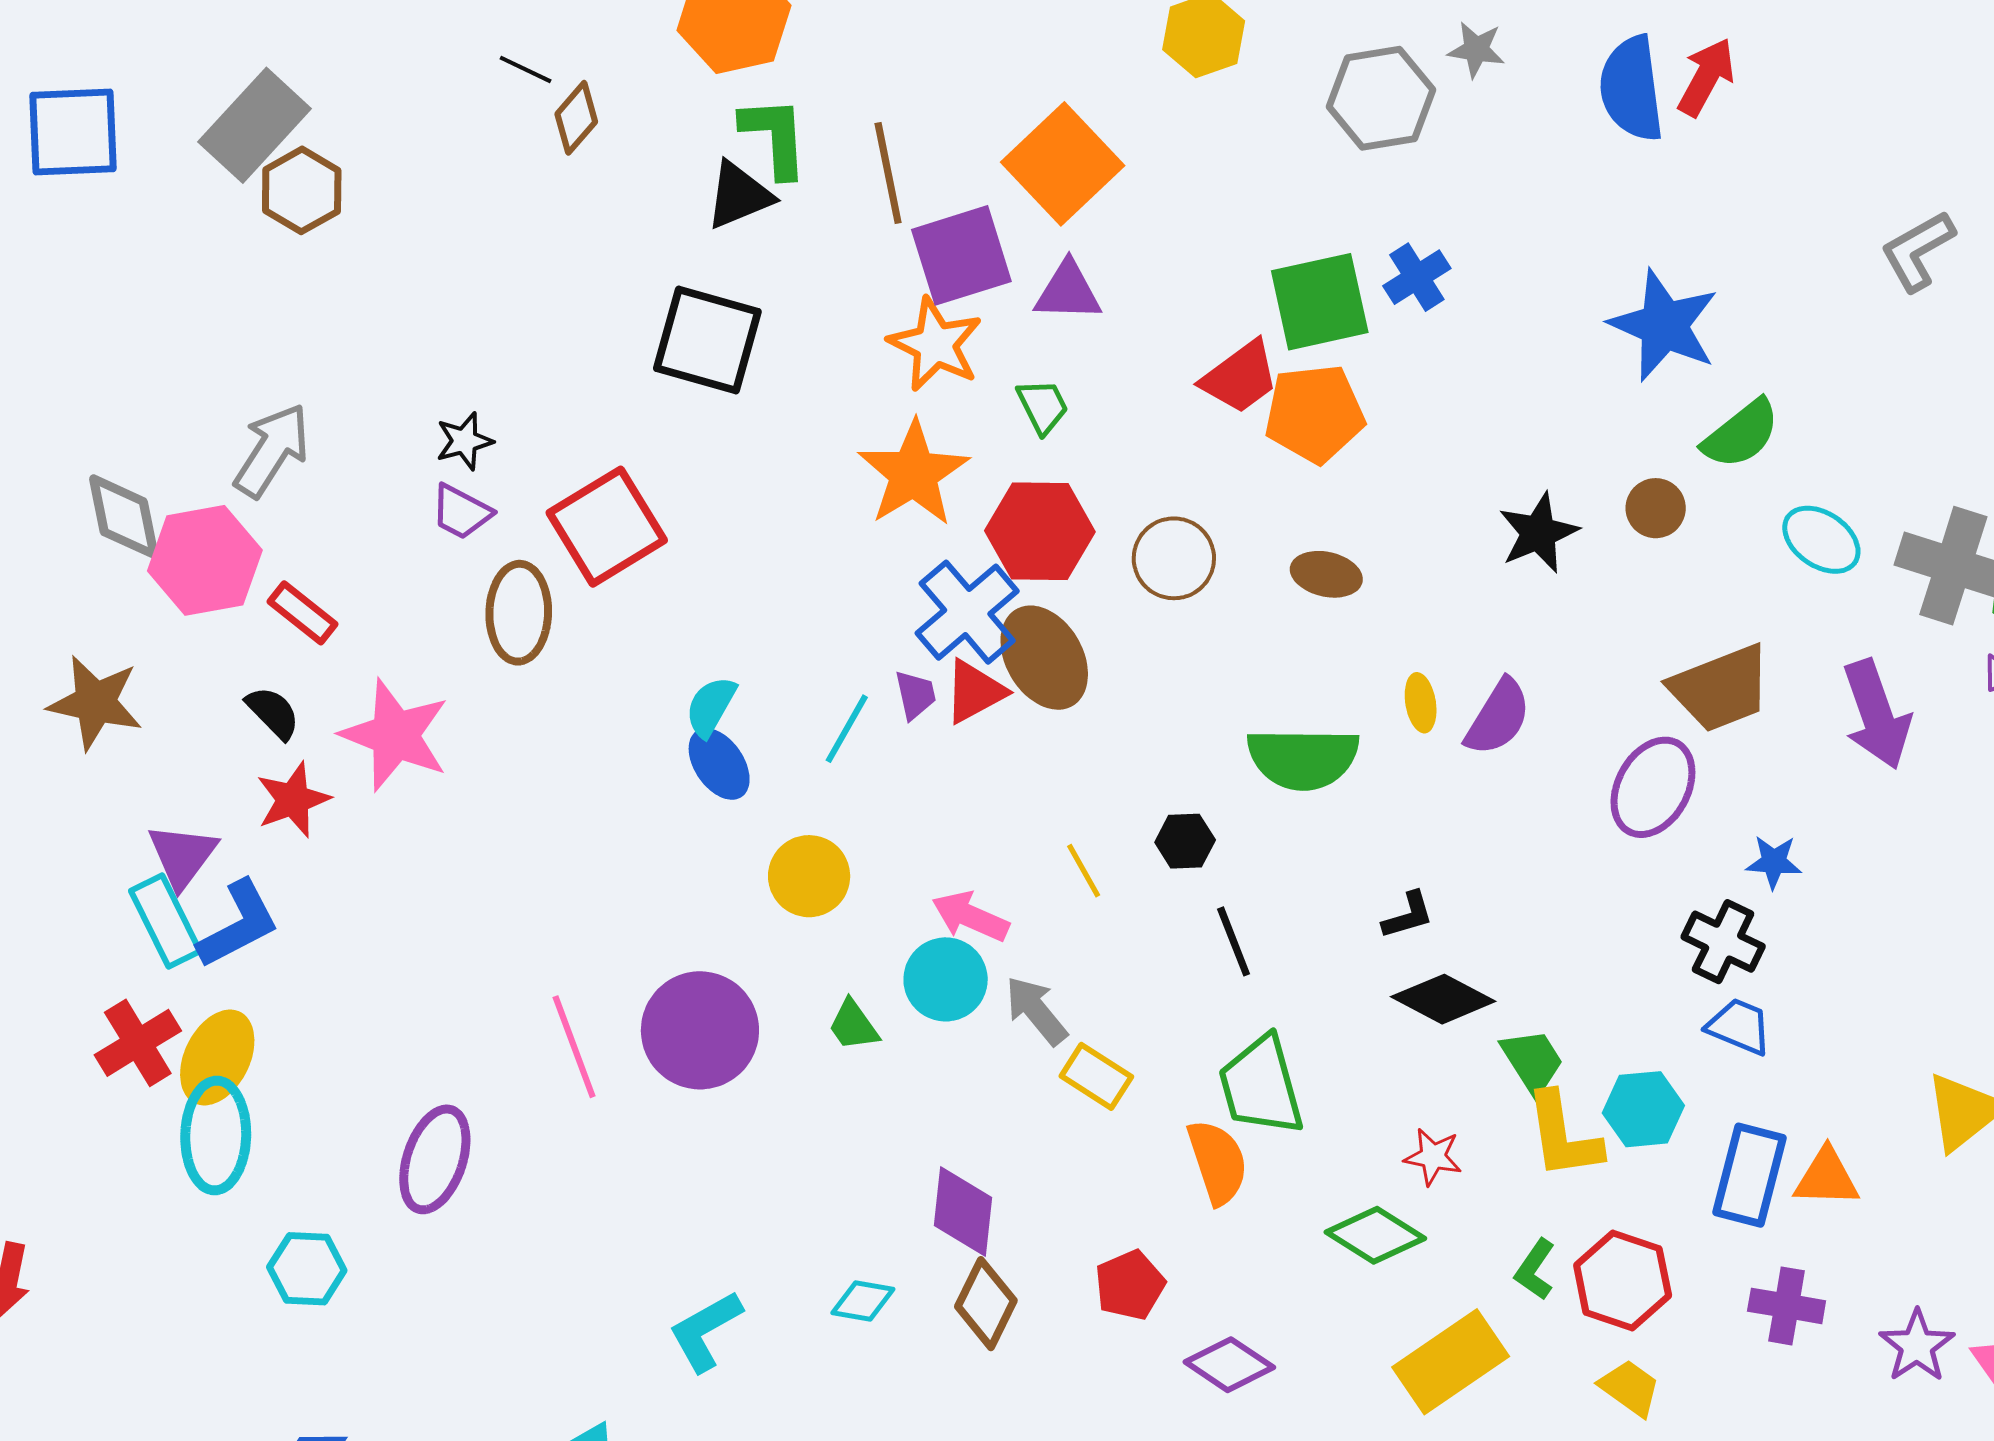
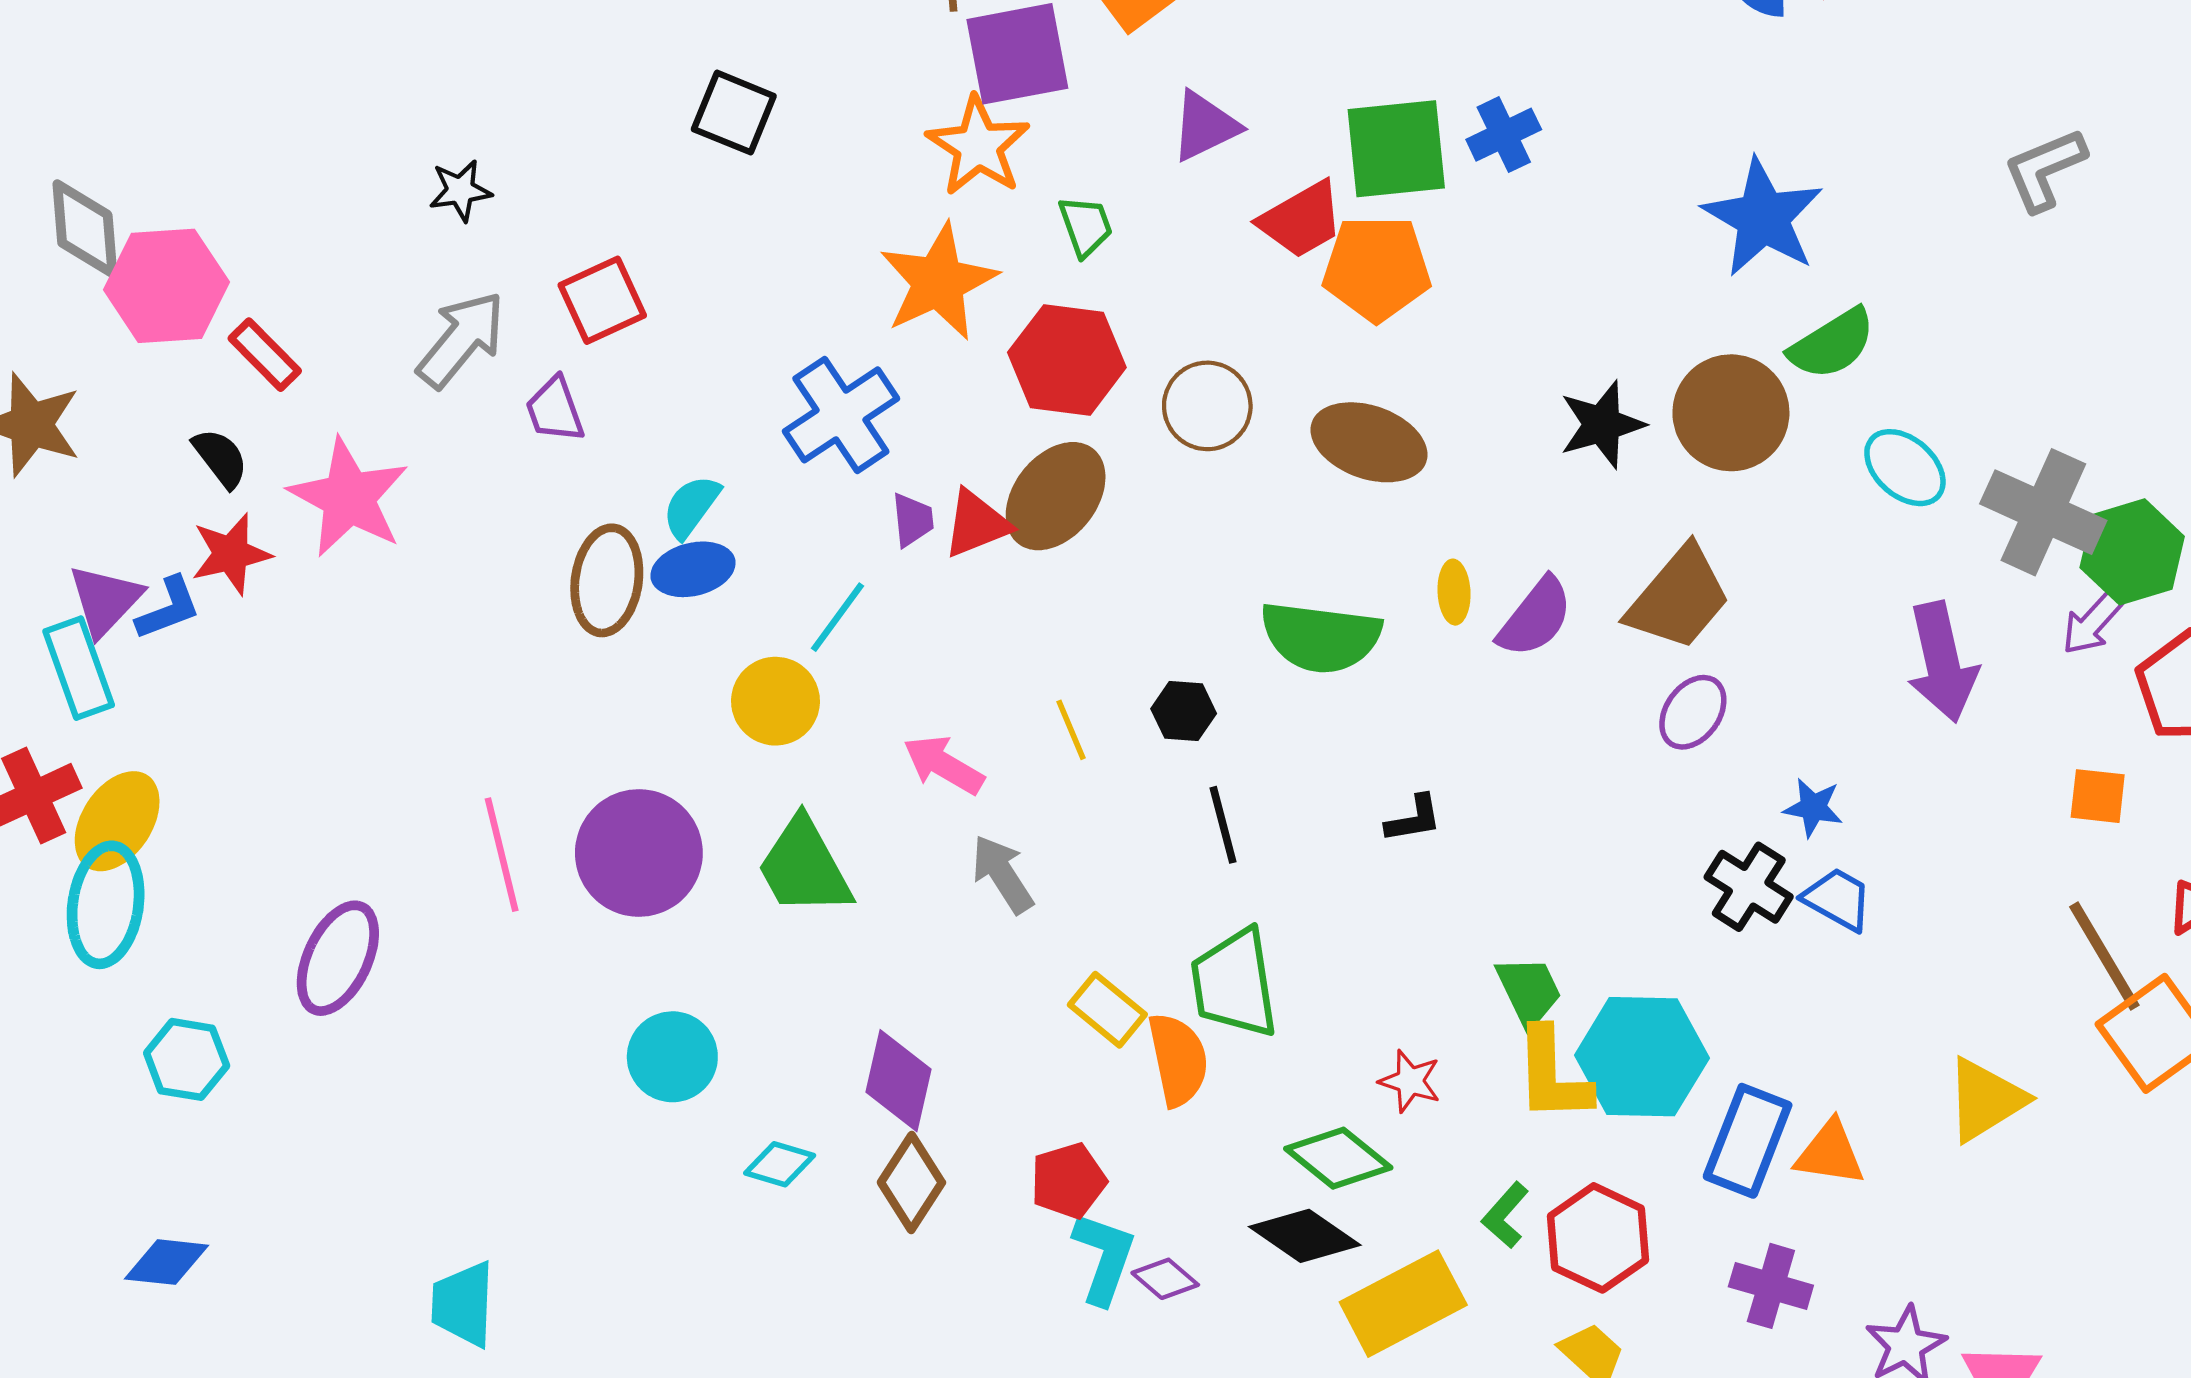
purple triangle: (1068, 291) -> (1205, 126), moved, turned -34
black square: (707, 340) -> (734, 113), size x0.7
gray arrow: (272, 450) -> (461, 340), moved
brown circle: (1656, 508) -> (1731, 413), size x1.8
purple trapezoid: (461, 512) -> (555, 410), moved, turned 36
red square: (607, 527) -> (602, 300), size x0.7
brown ellipse: (1326, 574) -> (1369, 442), size x1.5
blue cross: (967, 612) -> (841, 415), moved
brown ellipse: (519, 613) -> (607, 580), moved
brown ellipse: (1044, 658) -> (1056, 496), turned 62
brown trapezoid: (1721, 688) -> (1679, 598), moved, turned -35
cyan line: (847, 729) -> (837, 617), moved
blue ellipse: (719, 764) -> (693, 569), turned -76
purple ellipse: (1653, 787) -> (1693, 712), size x0.7
blue L-shape: (238, 924) -> (168, 608), moved, size x0.7
cyan circle: (946, 979) -> (672, 1057), moved
black diamond: (1443, 999) -> (1305, 1236), moved
green trapezoid: (853, 1025) -> (804, 867), size x1.8
blue trapezoid: (1739, 1026) -> (1838, 899), moved
yellow rectangle: (1096, 1076) -> (1107, 1010), moved
cyan hexagon: (1643, 1109) -> (1642, 1057), size x1.5
cyan L-shape: (705, 1331) -> (1104, 1258), moved, turned 132
purple diamond: (1229, 1365) -> (1165, 1279), size x0.7

